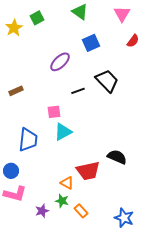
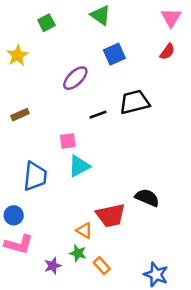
pink triangle: (122, 14) -> (171, 18), moved
yellow star: (14, 28) -> (17, 55), moved
black trapezoid: (107, 81) -> (135, 102), turned -60

